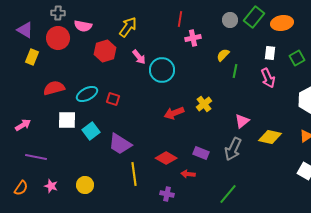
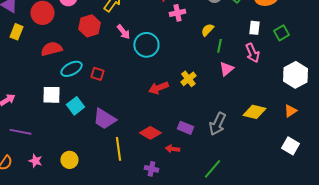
red semicircle: (54, 88) -> (51, 49), moved
pink triangle: (242, 121) -> (226, 69), moved

